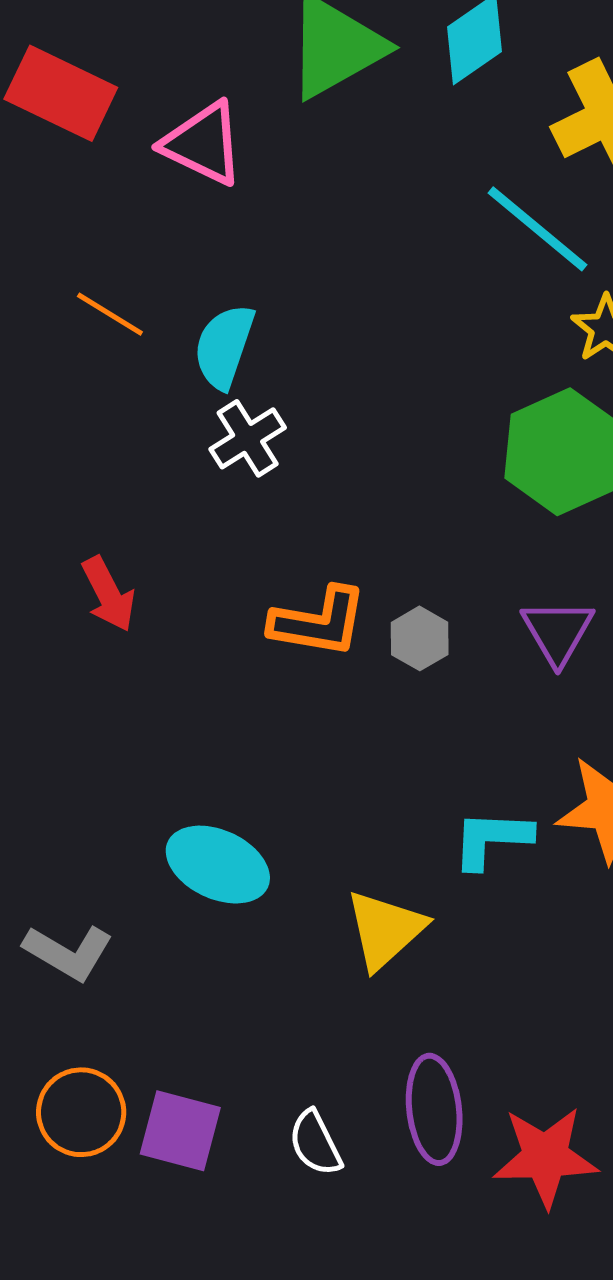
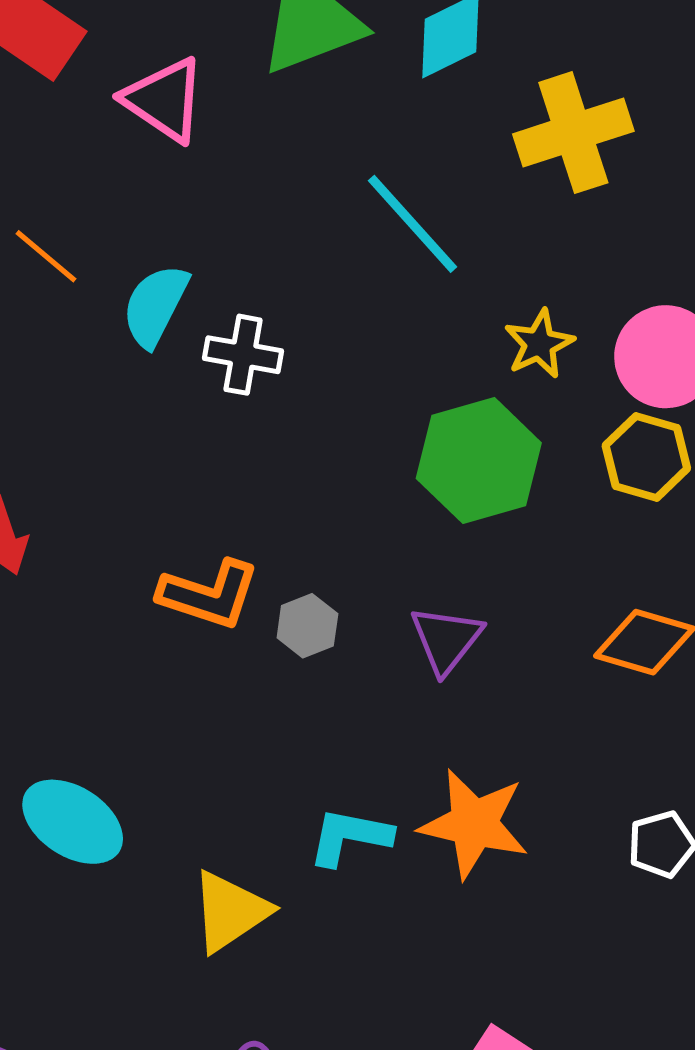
cyan line: (538, 229) -> (413, 224), moved
white cross: (248, 438) -> (243, 355), moved, turned 34

